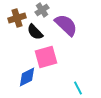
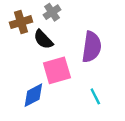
purple semicircle: (66, 25) -> (92, 47), moved, turned 55
cyan line: (78, 88) -> (95, 96), moved

